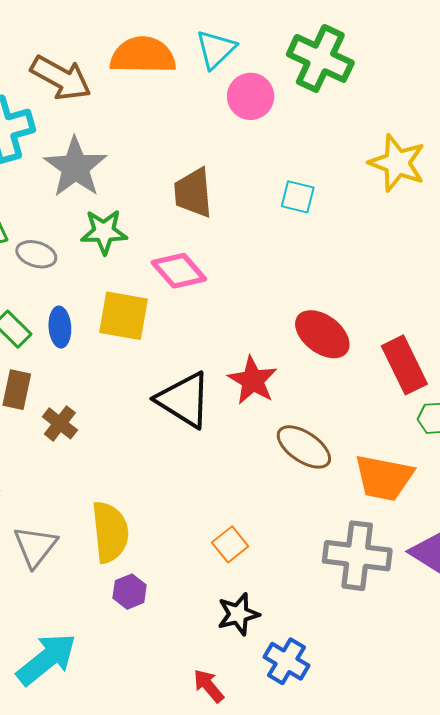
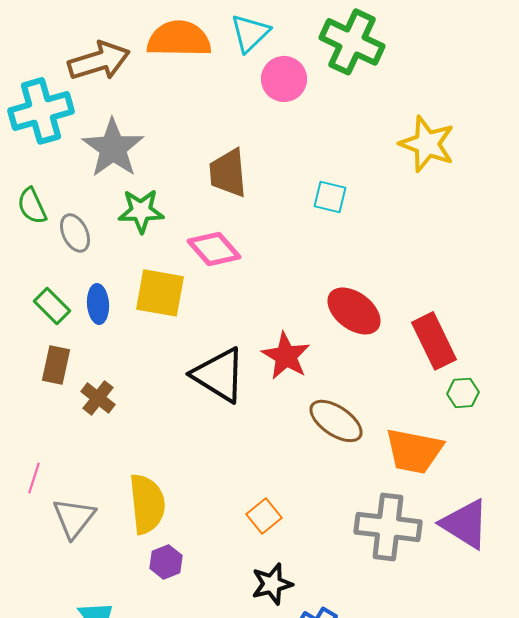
brown arrow: (61, 78) -> (99, 61), turned -46
cyan square: (298, 197) -> (330, 197), moved
gray ellipse: (36, 254) -> (75, 233), turned 48

